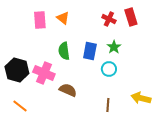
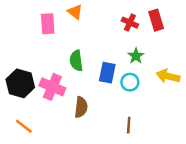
orange triangle: (63, 18) -> (75, 12), moved
blue rectangle: (90, 51) -> (107, 73), moved
brown semicircle: (68, 90) -> (81, 107), turned 72
yellow arrow: (141, 98) -> (168, 76), moved

